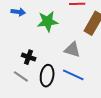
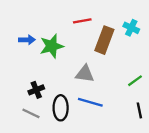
blue arrow: (18, 12) -> (27, 40), moved
black cross: (29, 57) -> (36, 90), turned -32

